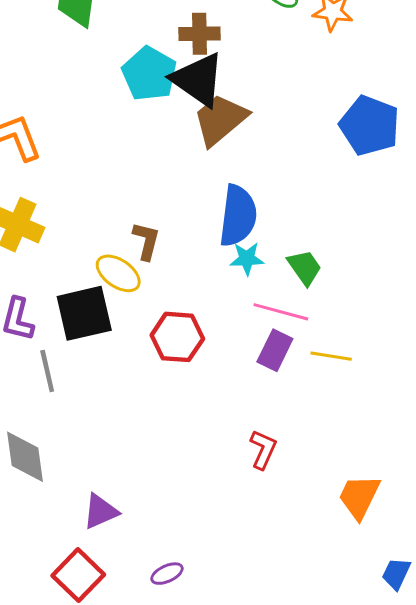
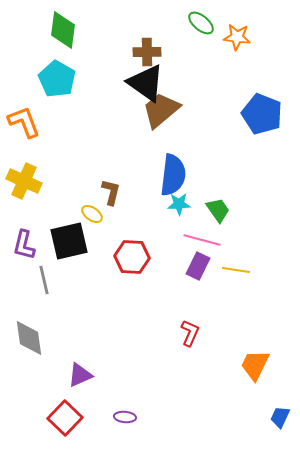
cyan pentagon: (149, 74) -> (57, 79), moved
yellow ellipse: (118, 273) -> (92, 214), size x0.7
purple ellipse: (167, 574) -> (125, 417), turned 30

